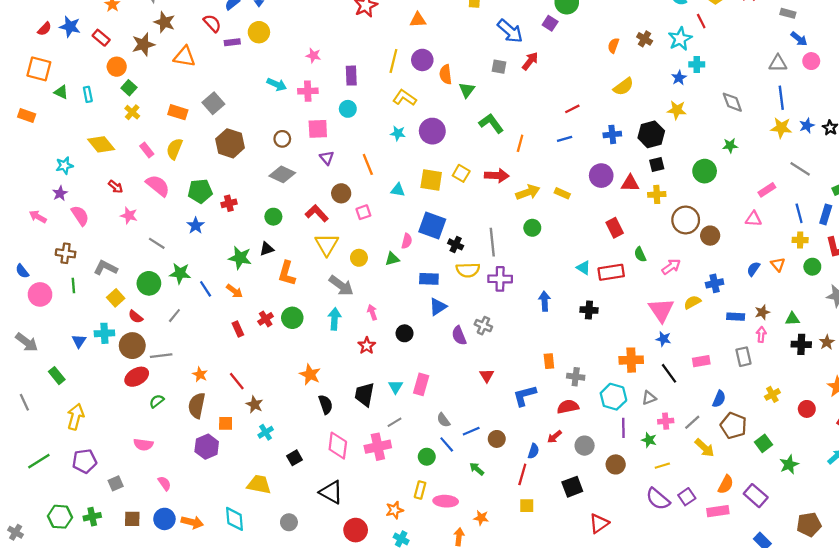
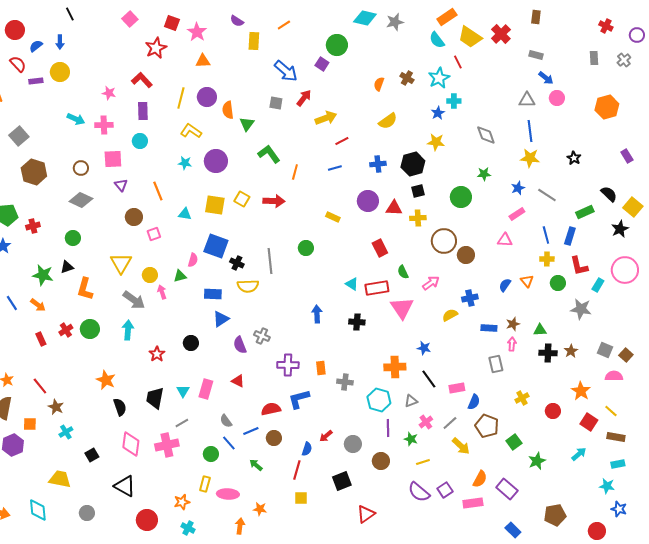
blue star: (807, 126) -> (518, 188), moved
yellow arrow: (528, 192) -> (326, 118), moved
red L-shape: (317, 213) -> (142, 80), moved
purple cross: (500, 279) -> (288, 365), moved
pink triangle: (661, 310) -> (402, 308), moved
pink arrow: (372, 312) -> (162, 292), moved
pink rectangle: (701, 361) -> (457, 388), moved
red triangle: (487, 376) -> (238, 381), moved, turned -32
red semicircle: (568, 407) -> (271, 409), moved
pink cross: (666, 421) -> (426, 422), turned -32

